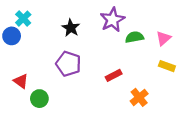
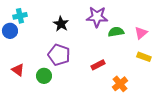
cyan cross: (23, 19) -> (20, 16), turned 32
purple star: (112, 20) -> (97, 17), turned 30
green circle: (39, 99) -> (44, 76), moved

